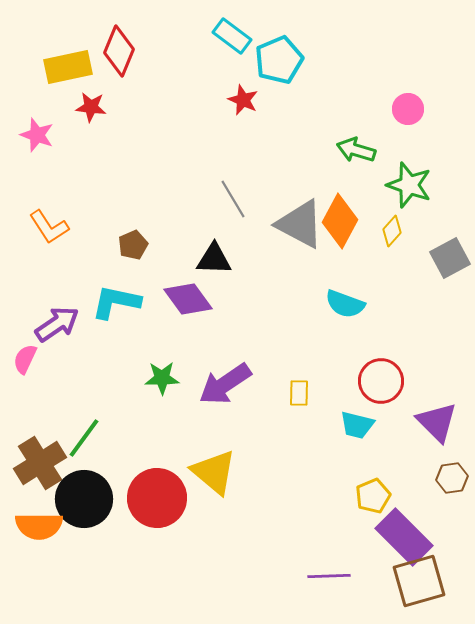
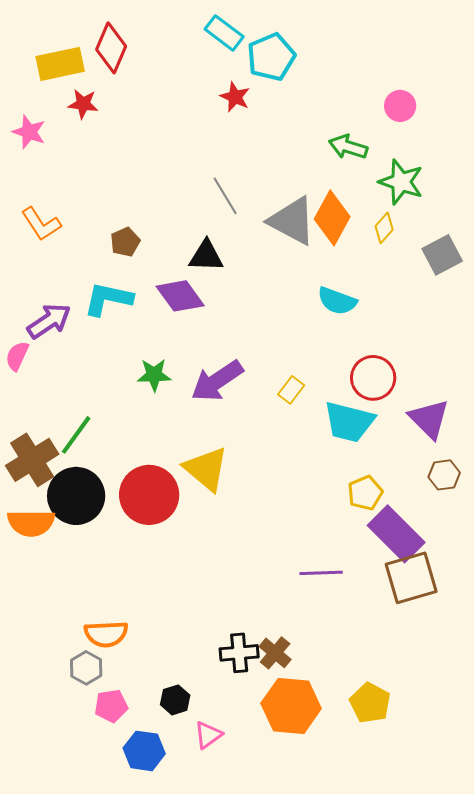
yellow rectangle: (299, 393) -> (291, 390), turned 36
cyan trapezoid: (357, 425) -> (349, 422), size x1.5

